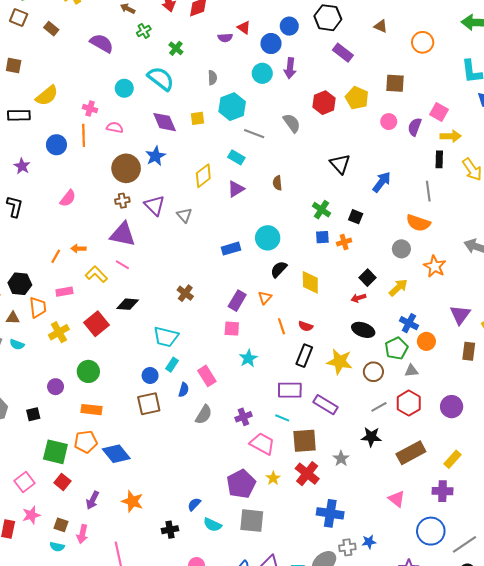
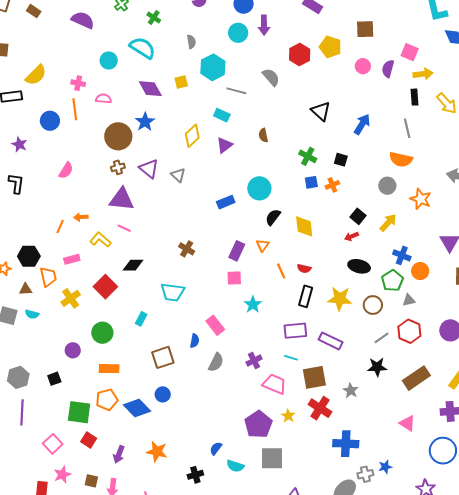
cyan rectangle: (172, 365) -> (141, 319), moved
blue circle: (150, 375) -> (163, 394), moved

